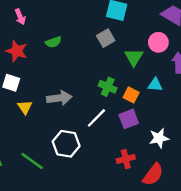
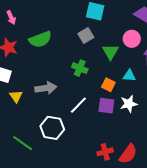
green semicircle: (53, 42) -> (40, 39), size x1.6
green cross: (108, 87) -> (80, 68), moved
purple square: (129, 119) -> (106, 106), turned 30
white star: (159, 138) -> (129, 104), moved
red cross: (126, 159) -> (105, 152), moved

